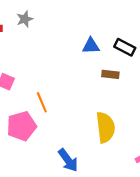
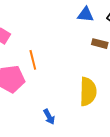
blue arrow: (68, 160) -> (49, 117), size x0.7

